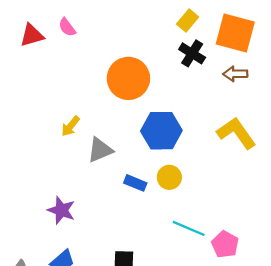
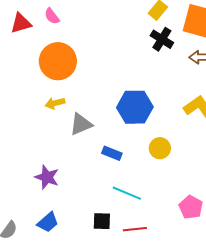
orange circle: (128, 78) -> (58, 61), moved
yellow arrow: (70, 126) -> (55, 103), turned 36
yellow circle: (169, 177) -> (160, 148), moved
cyan line: (189, 228) -> (127, 193), moved

